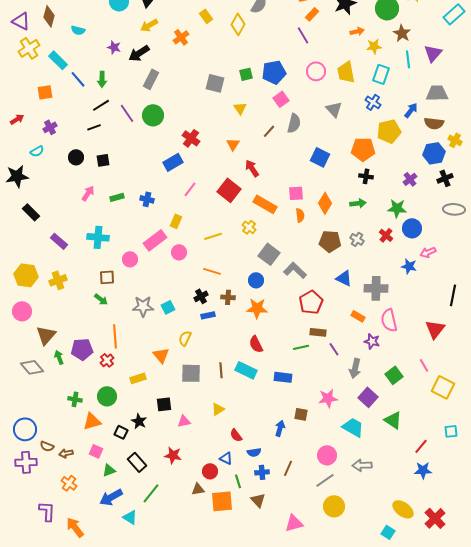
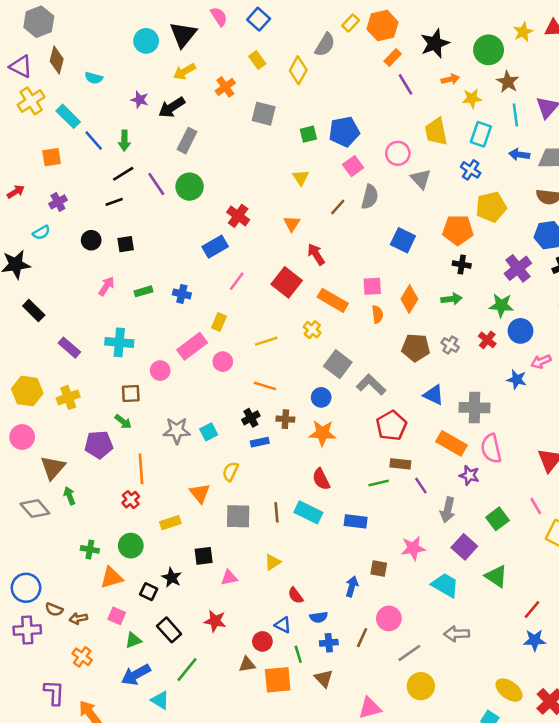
purple line: (303, 35) -> (405, 84), moved
pink circle: (316, 71) -> (398, 153), moved
gray square: (215, 83) -> (264, 114), moved
blue arrow: (411, 110) -> (519, 155), moved, turned -119
purple cross: (410, 179) -> (518, 268), size x1.5
orange rectangle: (358, 316) -> (451, 443), size x1.6
purple pentagon: (82, 349) -> (99, 445), moved
pink circle: (327, 455) -> (389, 618), moved

